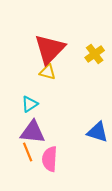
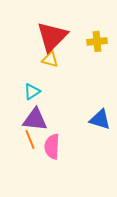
yellow cross: (95, 54) -> (97, 41), turned 30

